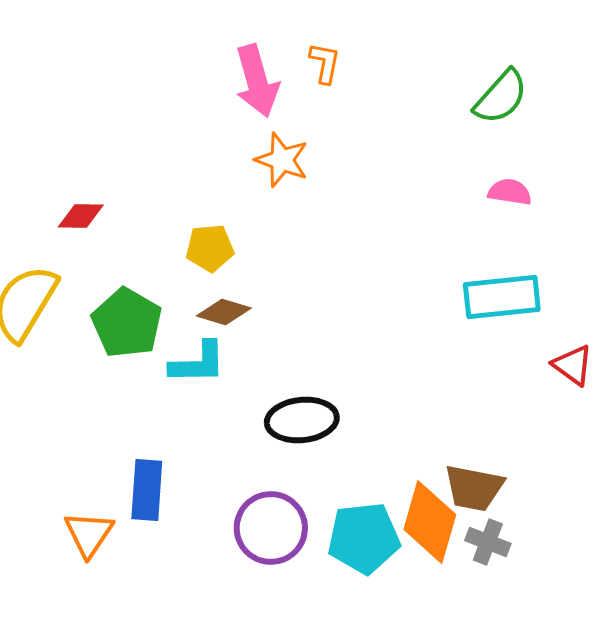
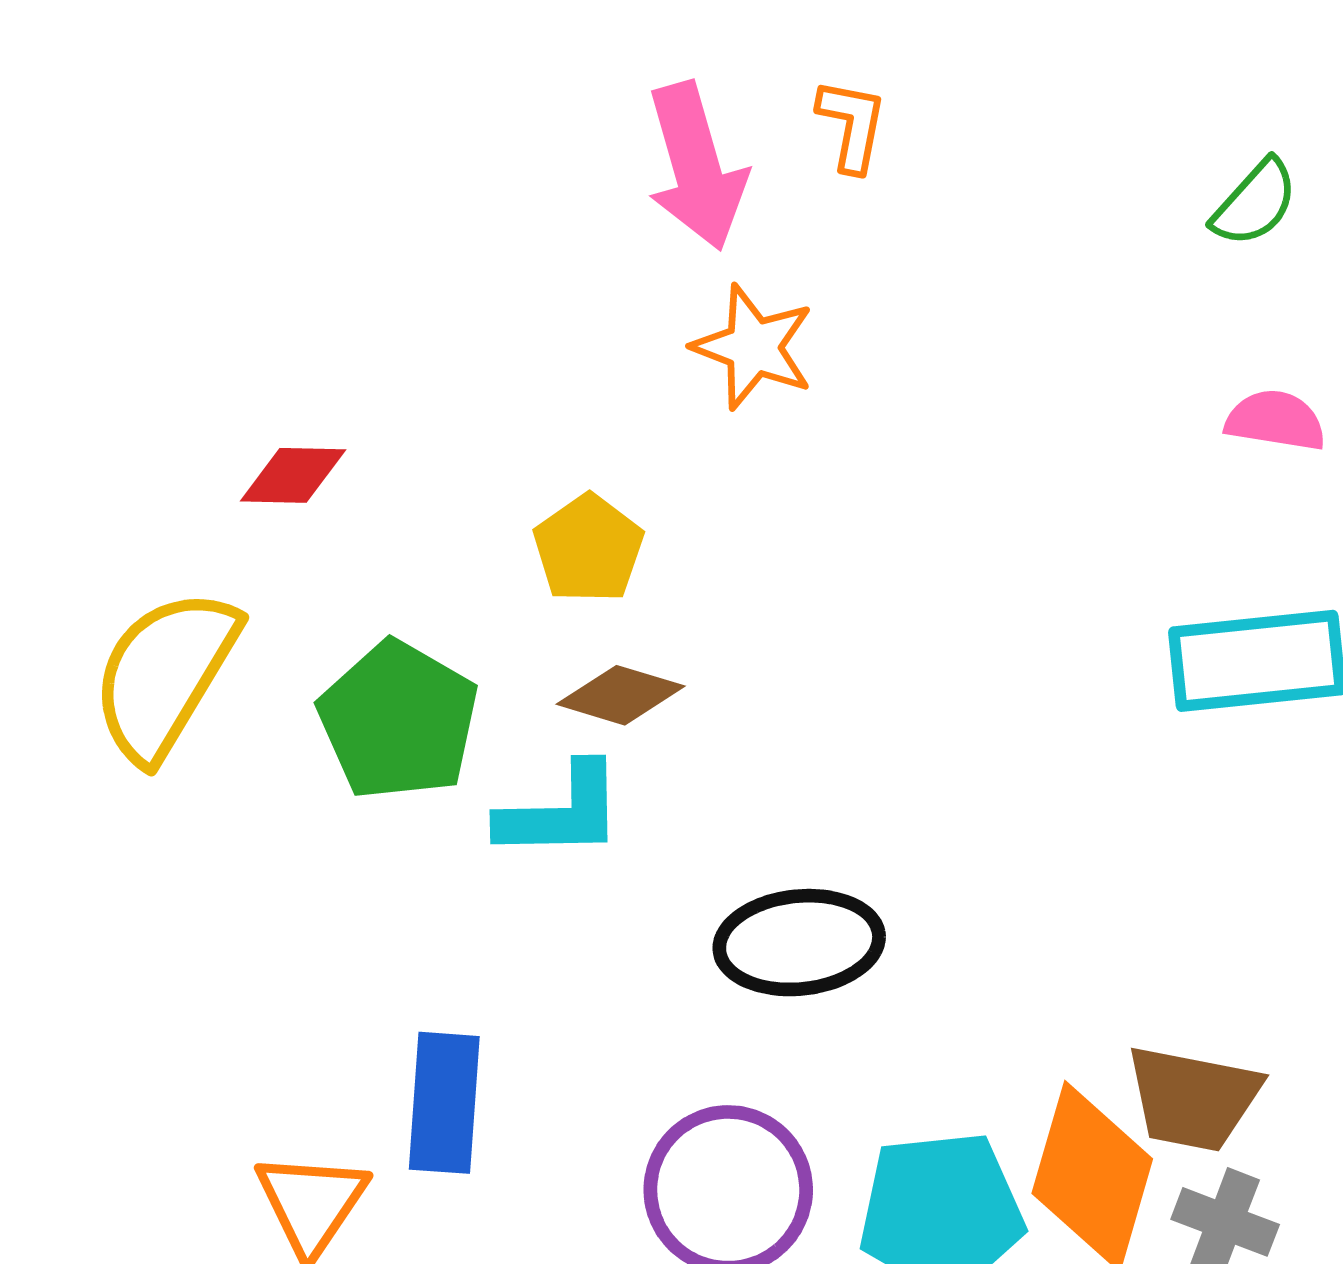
green semicircle: (501, 97) -> (1255, 203), size x0.7
yellow pentagon: (210, 248) -> (589, 549), turned -30

